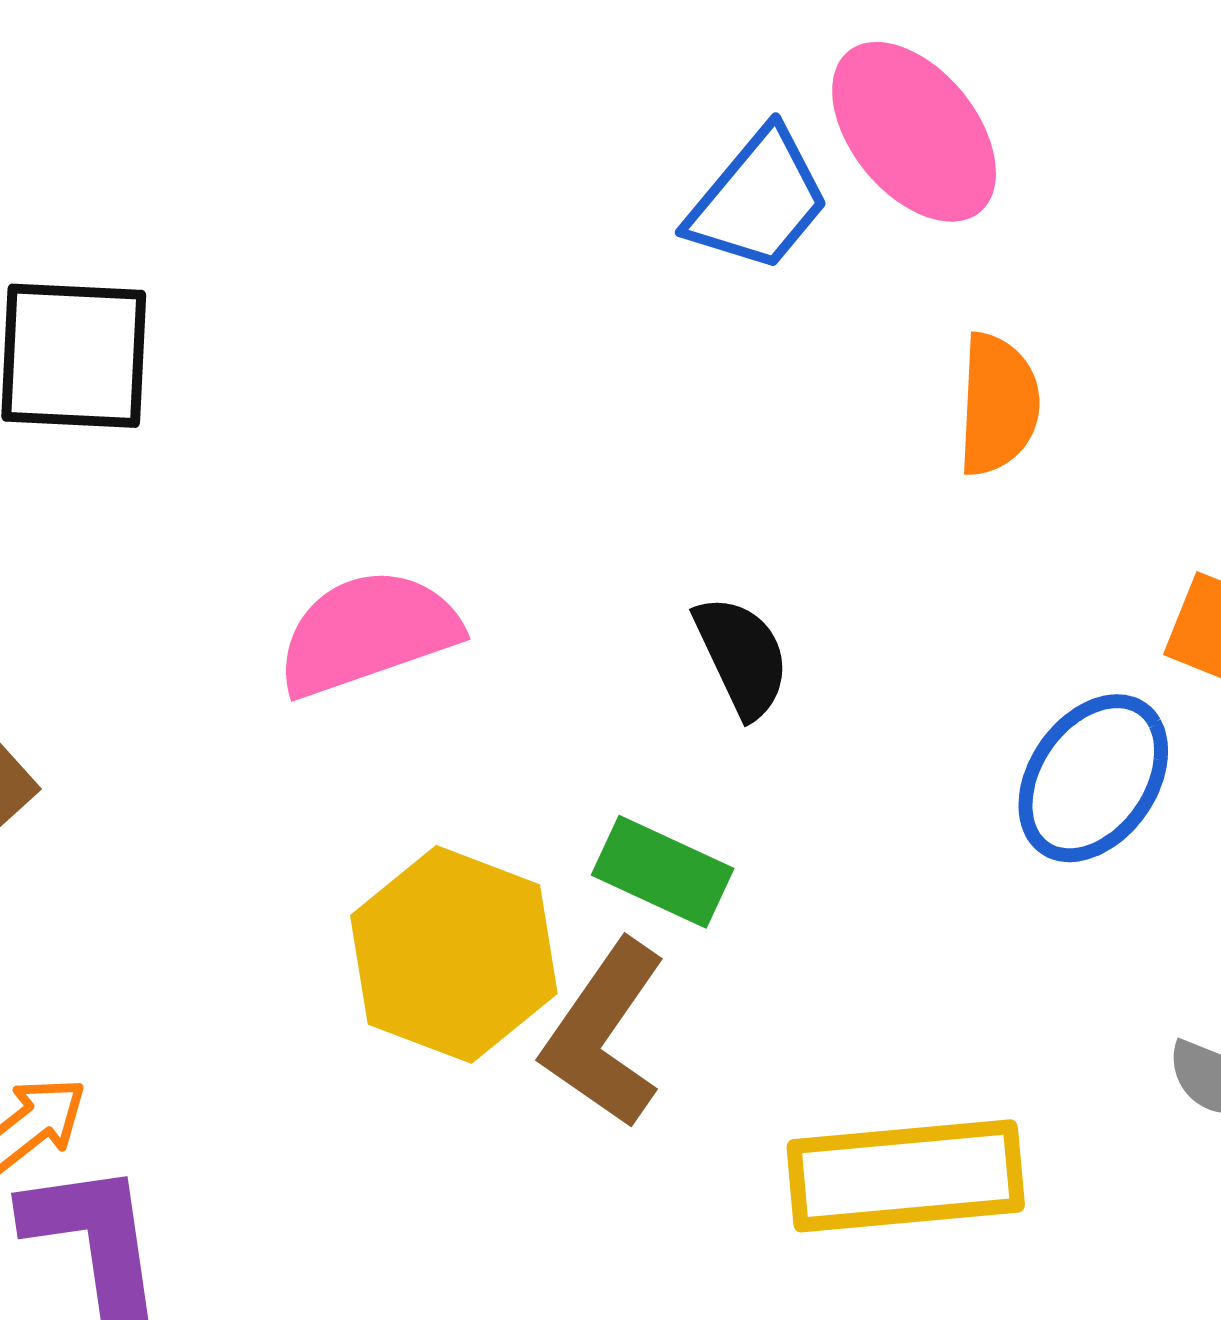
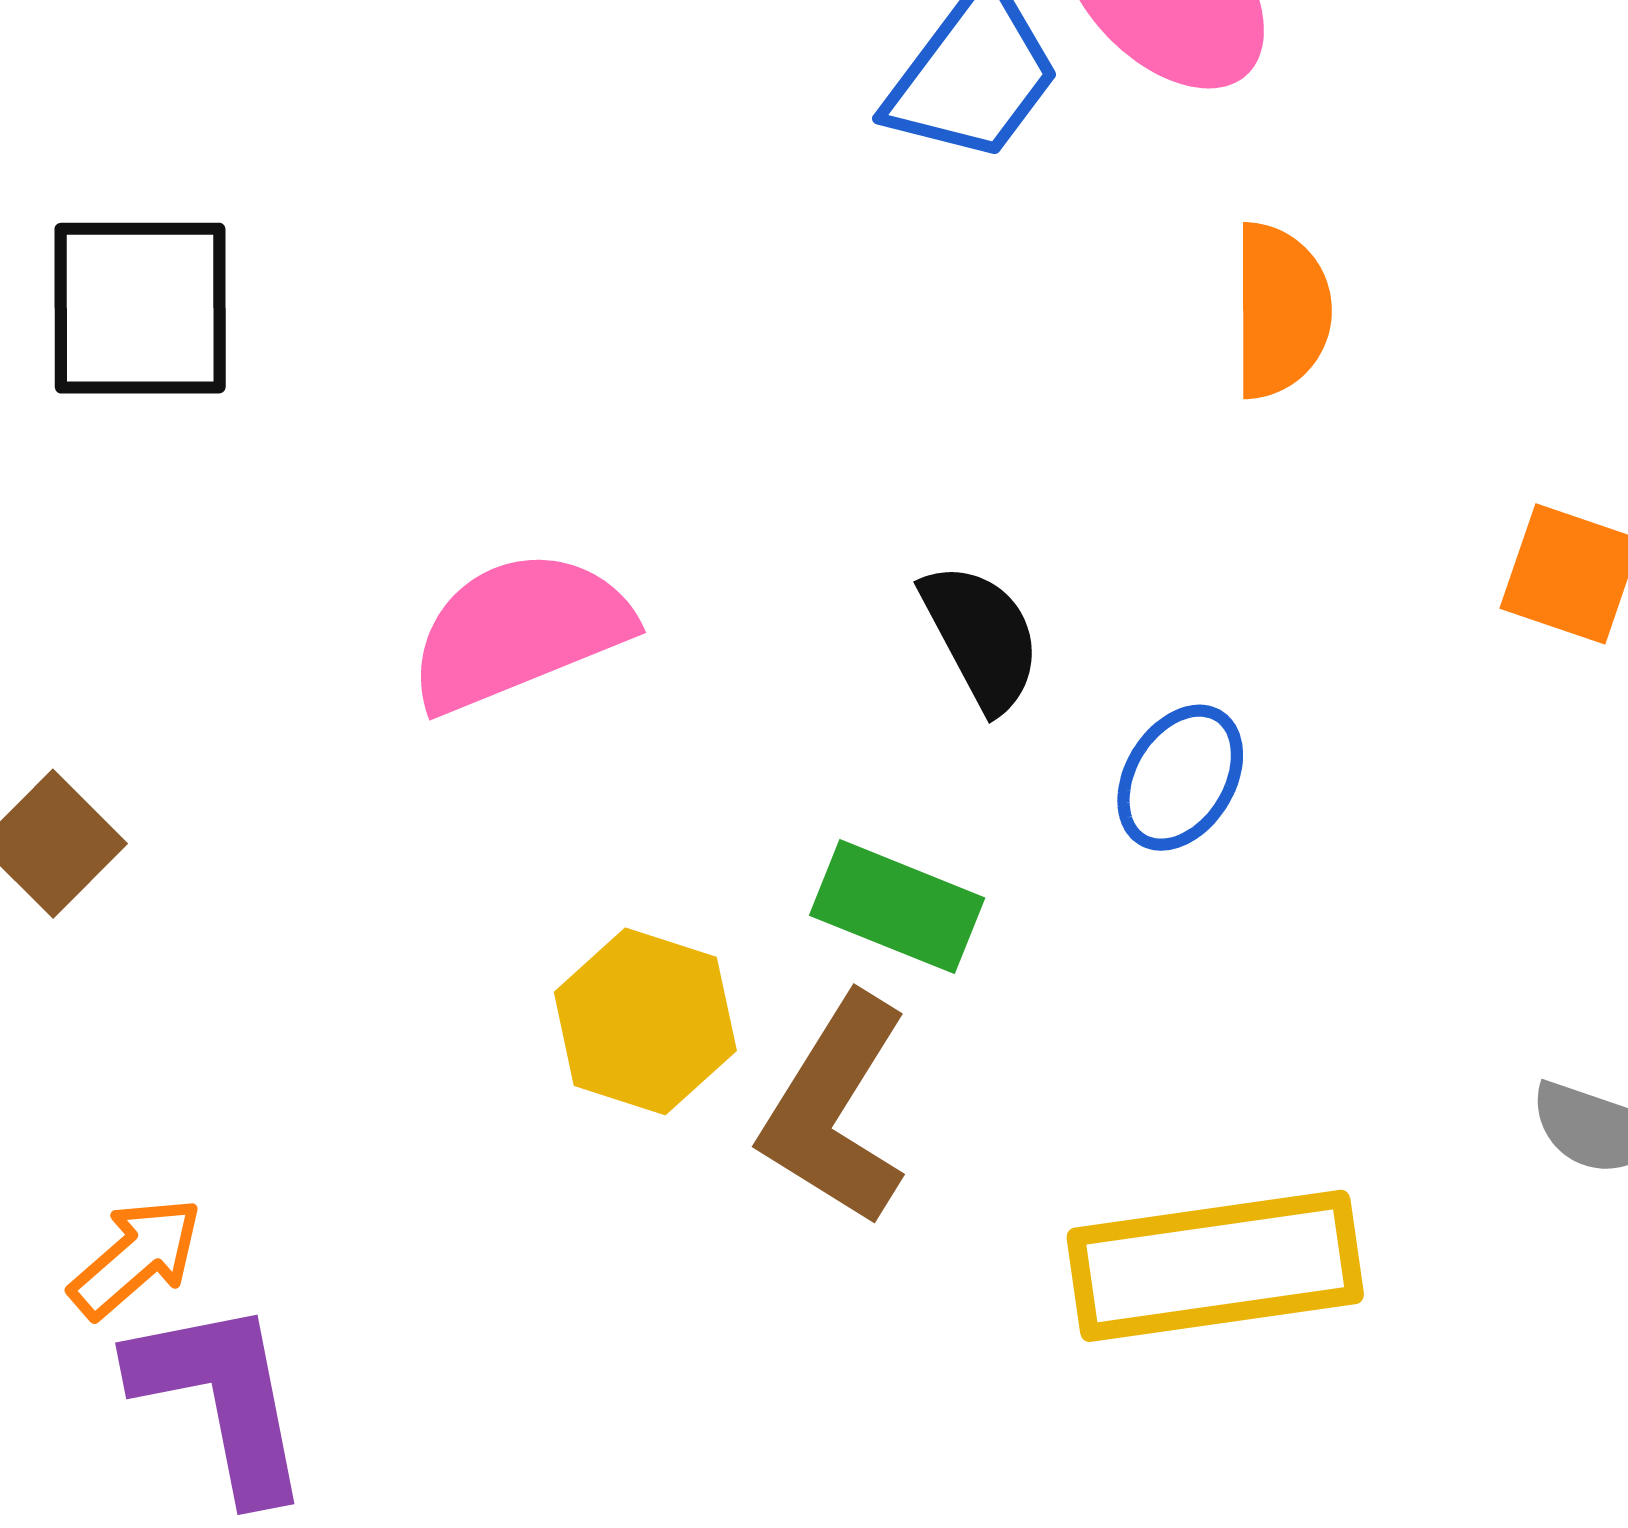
blue ellipse: (1093, 778) -> (1180, 778), moved, size x0.7
yellow hexagon: (454, 954) -> (645, 1021), size x0.7

